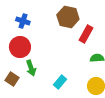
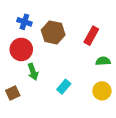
brown hexagon: (68, 17) -> (53, 32), moved
brown square: (12, 79) -> (13, 93), moved, turned 32

